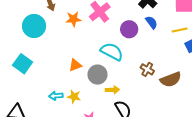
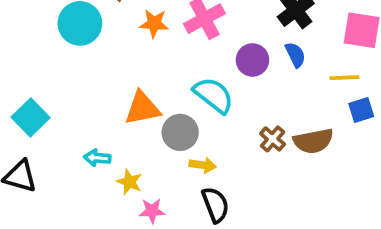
cyan square: (23, 64) -> (31, 117), moved
orange triangle: (75, 65) -> (142, 108), size x1.5
brown semicircle: (171, 80) -> (313, 141), moved
yellow star: (74, 97) -> (129, 182), moved

